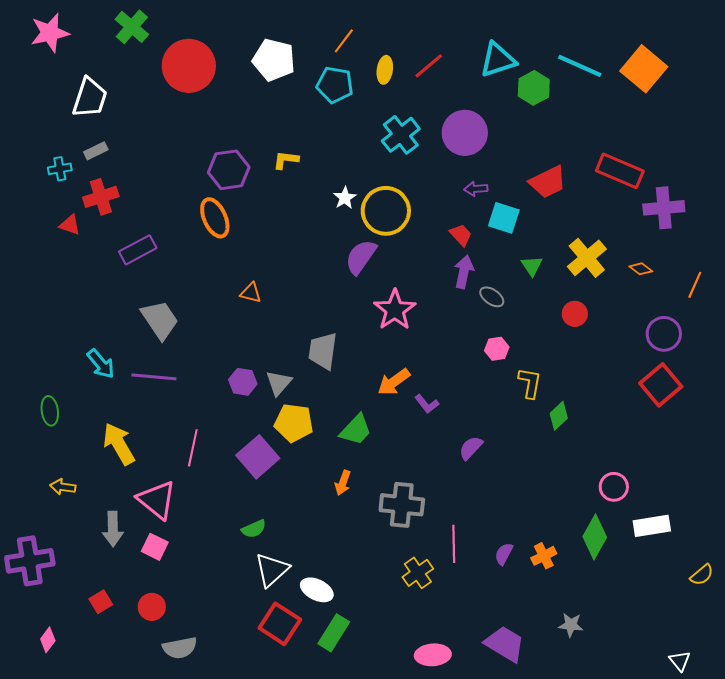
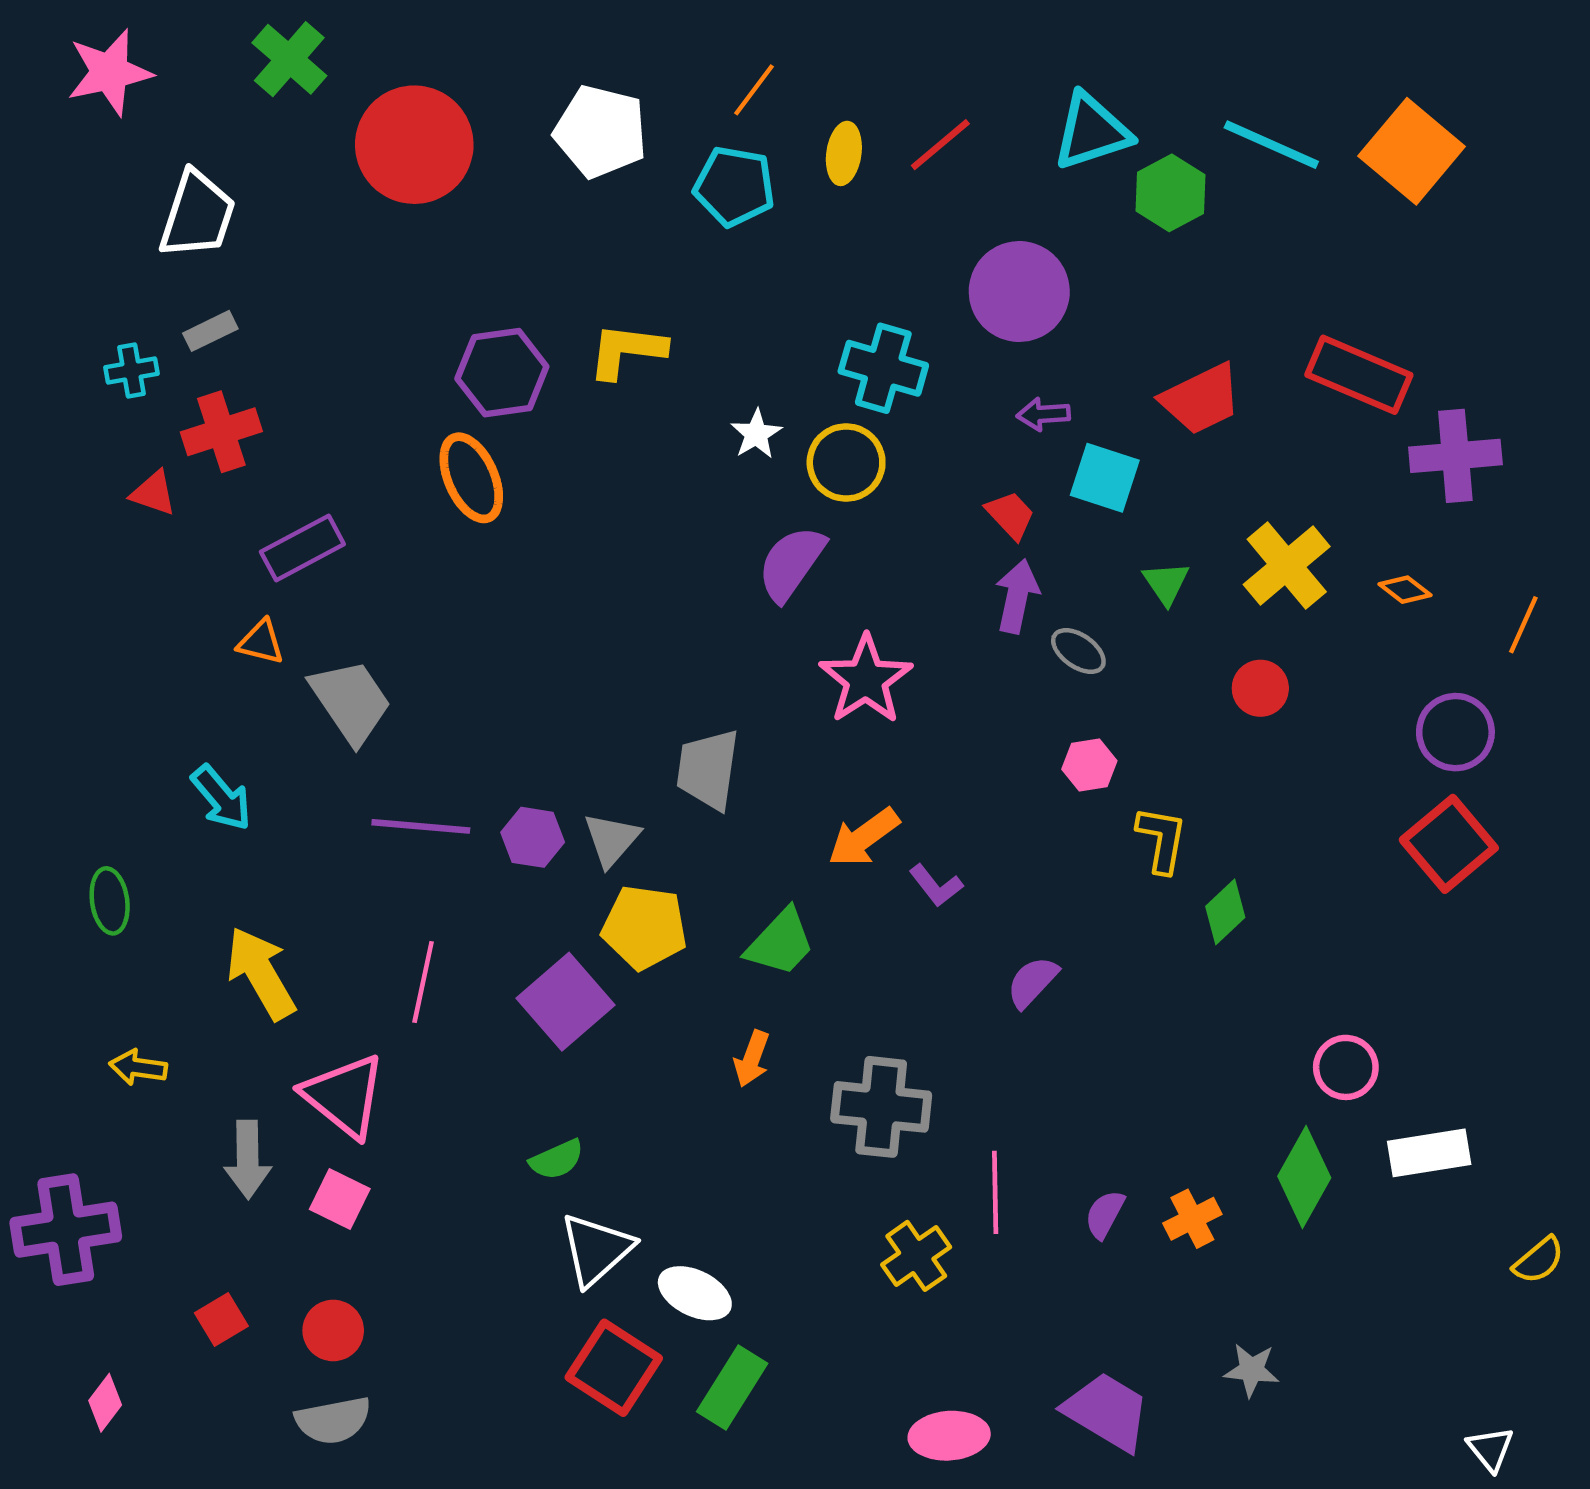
cyan cross: (401, 135) -> (883, 368), moved, turned -36
yellow L-shape: (286, 160) -> (627, 351), size x1.4
yellow circle: (386, 211) -> (846, 462), size x0.7
orange triangle: (251, 293) -> (261, 642), moved
purple line: (154, 377) -> (421, 826), moved
gray semicircle: (180, 648) -> (333, 1420), moved

